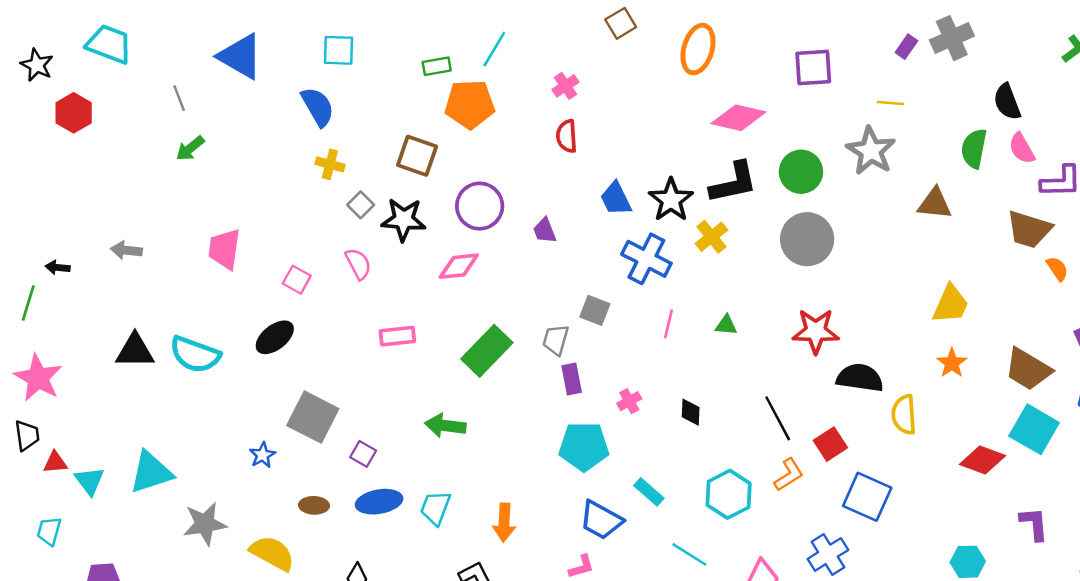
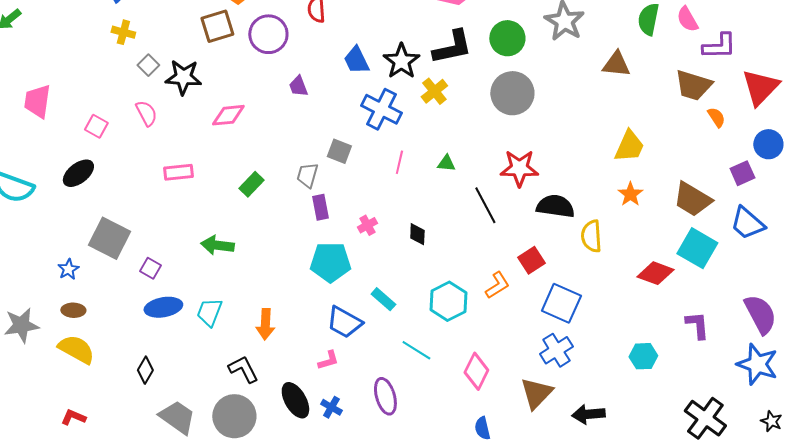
brown square: (417, 156) -> (217, 26), moved, turned -36
purple circle: (480, 206) -> (268, 34), moved
green rectangle: (487, 351) -> (251, 184), size x0.6
black line: (778, 418) -> (485, 205), moved
brown ellipse: (314, 505) -> (73, 310), moved
blue cross: (828, 554) -> (556, 350), moved

